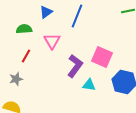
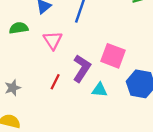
red line: (26, 56) -> (55, 82), moved

